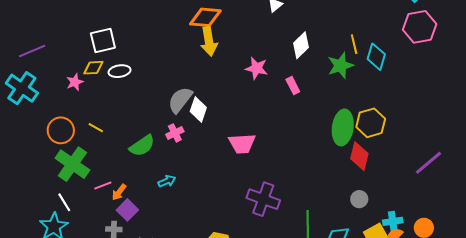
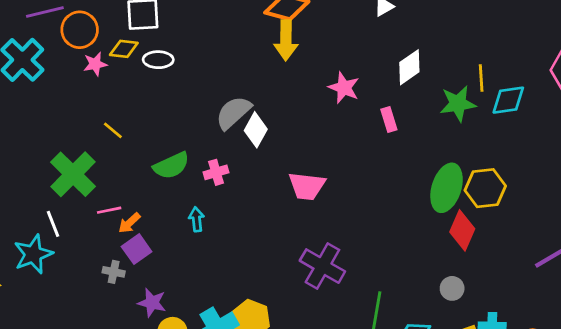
cyan diamond: (376, 57) -> (508, 100), turned 56
orange circle: (61, 130) -> (80, 30), moved
pink cross: (175, 133) -> (216, 172), moved
cyan arrow: (167, 181) -> (196, 219), turned -84

